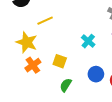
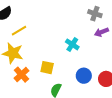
yellow line: (45, 21) -> (19, 31), moved

